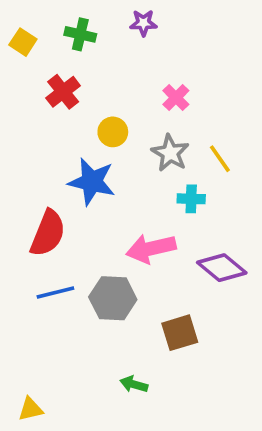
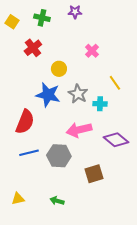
gray star: (170, 153) -> (78, 94), moved
green arrow: (134, 384) -> (57, 201), moved
yellow triangle: (31, 409) -> (18, 199), moved

